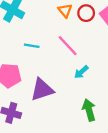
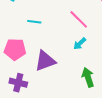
pink line: (68, 46) -> (79, 19), moved

